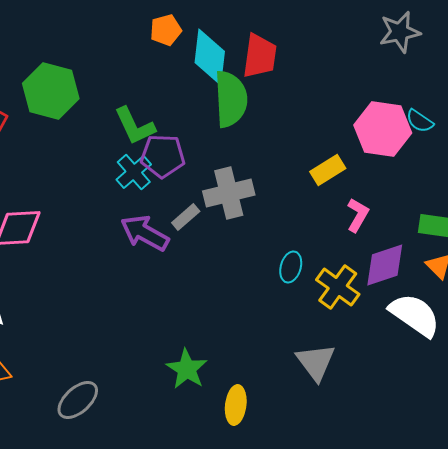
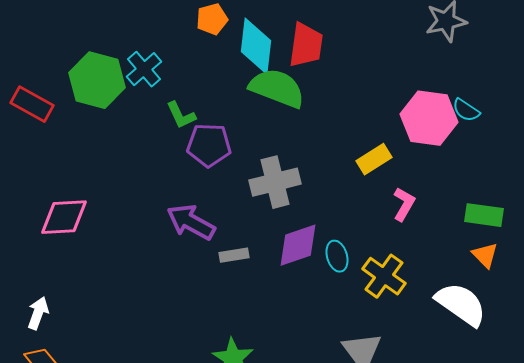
green semicircle: (231, 99) -> (277, 88), turned -66
green L-shape: (135, 126) -> (181, 115), size x0.7
cyan cross: (134, 172) -> (144, 69), moved
gray rectangle: (186, 217) -> (234, 255), moved, turned 32
purple diamond: (385, 265) -> (298, 245), moved
cyan ellipse: (291, 267) -> (337, 256), turned -32

